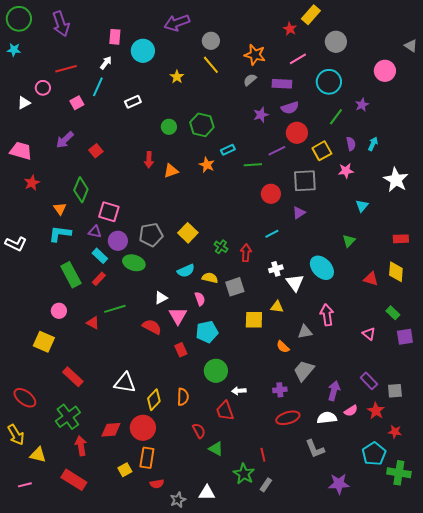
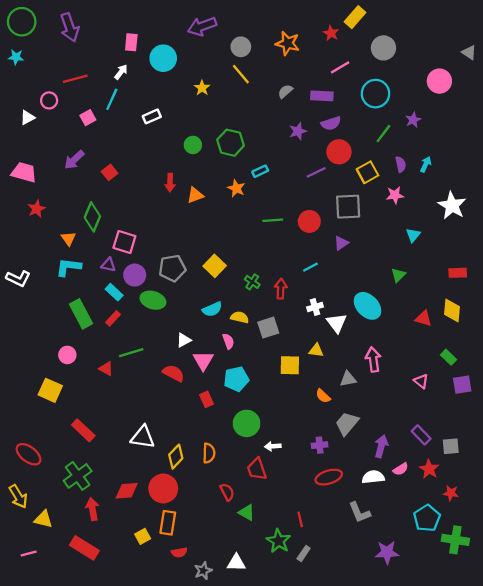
orange star: (255, 55) -> (288, 43), moved
green line: (253, 165) -> (273, 220), moved

